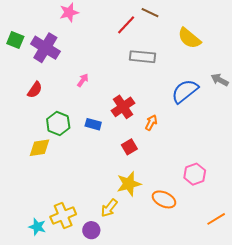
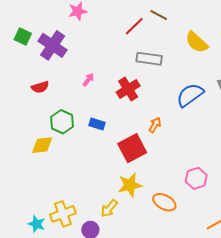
red semicircle: (35, 90) -> (40, 87), turned 36
red cross: (123, 107) -> (128, 89), moved
red square: (129, 147) -> (132, 148), size x1.8

